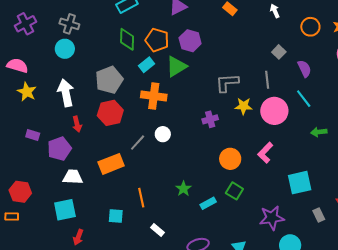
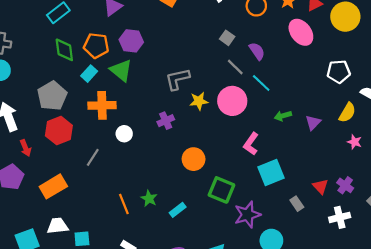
green triangle: (176, 66) -> (121, 70), turned -40
gray line: (267, 80) -> (235, 67), moved, turned -30
white circle: (163, 134) -> (124, 134), moved
pink L-shape: (265, 153) -> (251, 144), moved
orange rectangle: (111, 164) -> (53, 186), moved
white trapezoid: (73, 177) -> (58, 226), moved
green square: (234, 191) -> (221, 190), moved, size x1.4
orange line: (141, 198) -> (124, 204), moved

